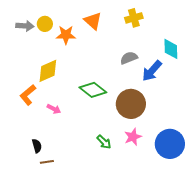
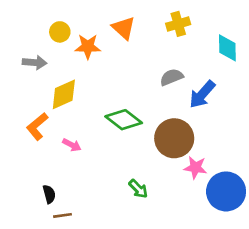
gray arrow: (25, 26) -> (35, 62), moved
cyan diamond: (171, 49) -> (227, 48), moved
pink star: (133, 137) -> (195, 168), moved, turned 30

